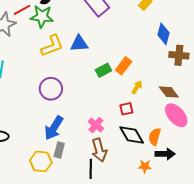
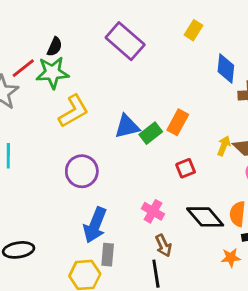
blue triangle: (79, 44) -> (127, 126), moved
yellow arrow: (137, 87) -> (224, 146), moved
red square: (126, 109) -> (186, 168), moved
brown arrow: (99, 150) -> (163, 245), size x0.7

